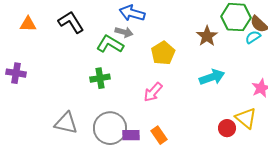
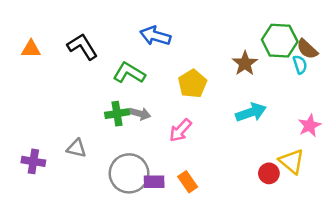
gray arrow: (124, 32) -> (140, 114), moved
cyan semicircle: (253, 37) -> (300, 65), turned 105
purple cross: (16, 73) -> (33, 161), moved
gray triangle: (66, 123) -> (76, 148), moved, size x0.7

